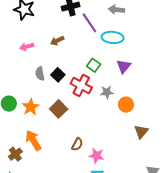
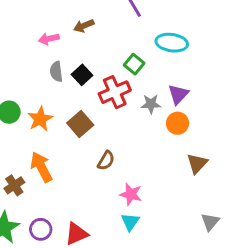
cyan ellipse: (113, 37) -> (172, 43), moved
pink arrow: (27, 47) -> (49, 39), moved
purple triangle: (124, 66) -> (178, 94), moved
red cross: (81, 85) -> (115, 92), turned 35
brown semicircle: (77, 144) -> (106, 161), moved

